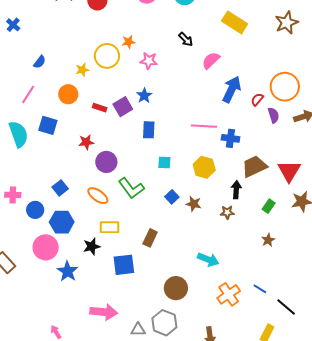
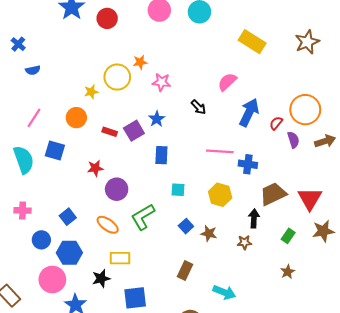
black arrow: (186, 39) -> (198, 107), moved
blue semicircle: (40, 62) -> (33, 70), moved, turned 40
green L-shape: (131, 188) -> (143, 217), turned 96
pink cross: (13, 195) -> (23, 210), moved
brown rectangle: (150, 238) -> (185, 270), moved

